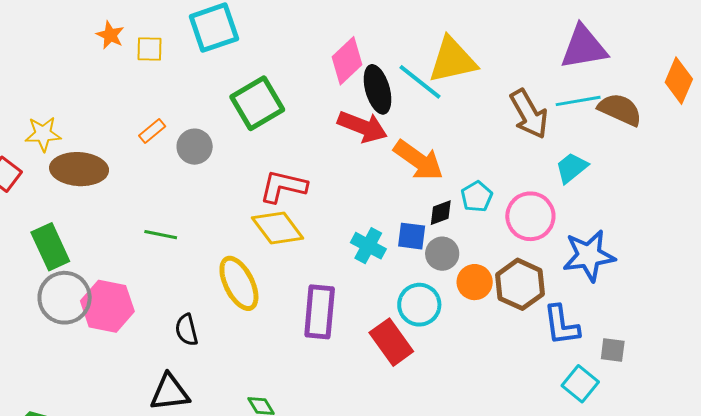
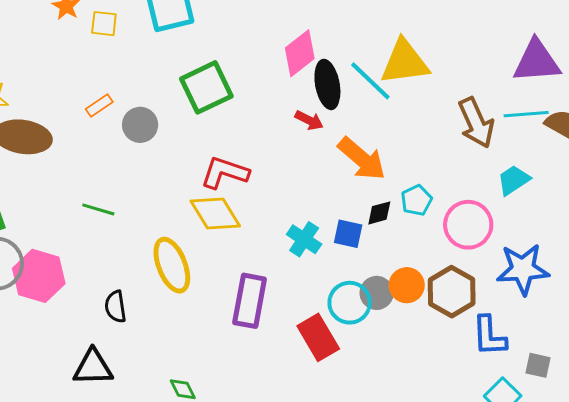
red arrow: (363, 127) -> (309, 120), size x0.6
gray circle: (442, 254) -> (377, 293), moved

